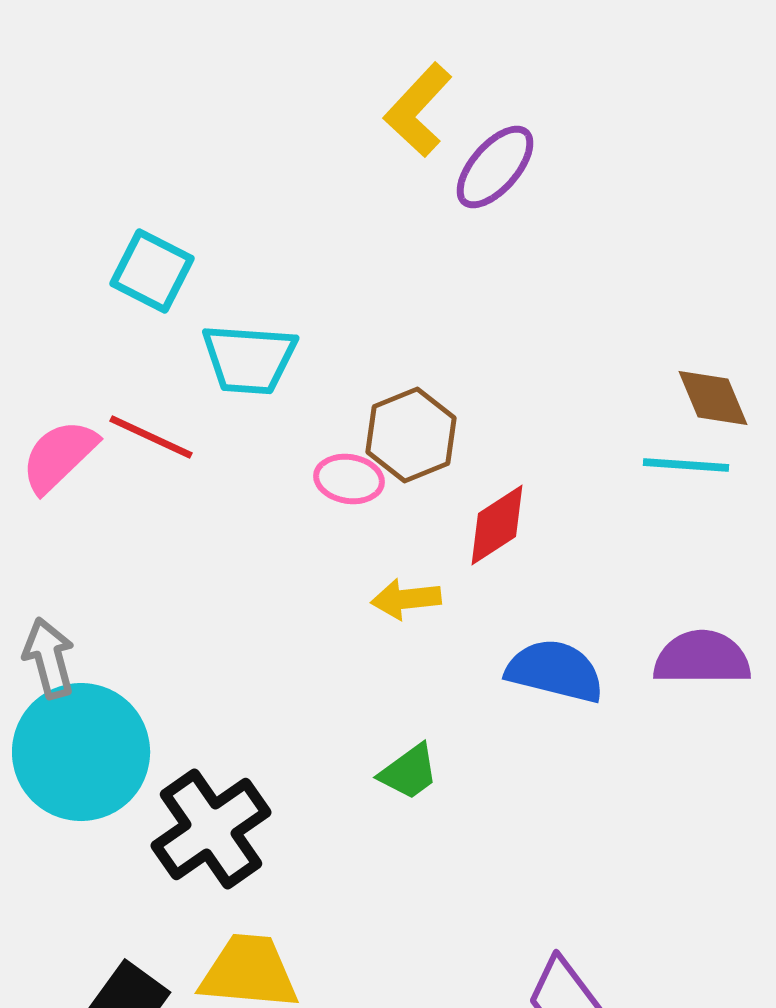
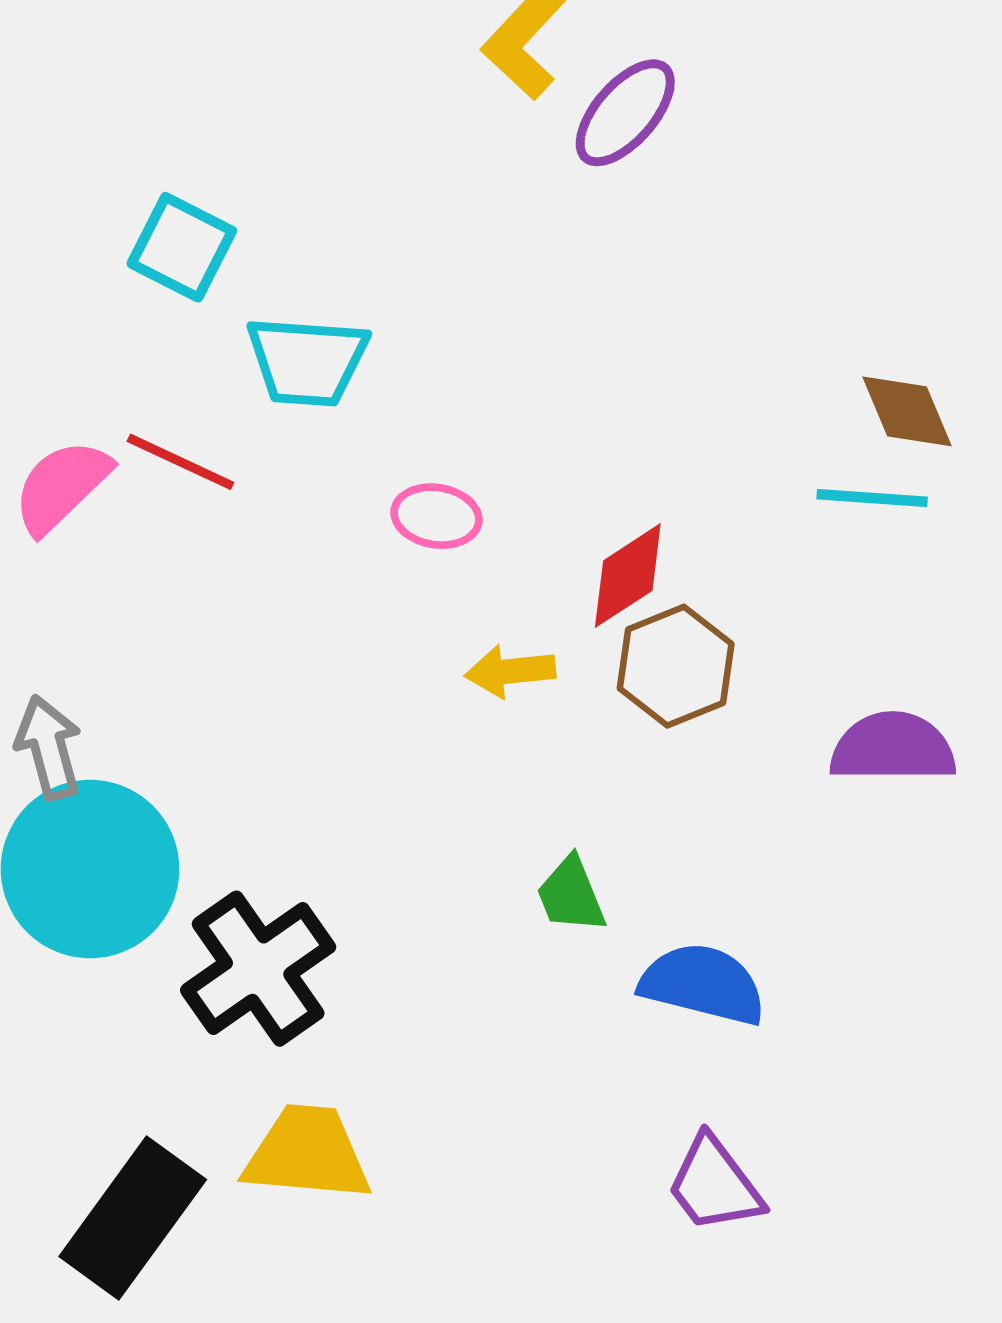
brown hexagon: (411, 435) -> (676, 666), moved
blue semicircle: (555, 671) -> (703, 984), moved
green trapezoid: (409, 772) -> (571, 895), moved, turned 104

